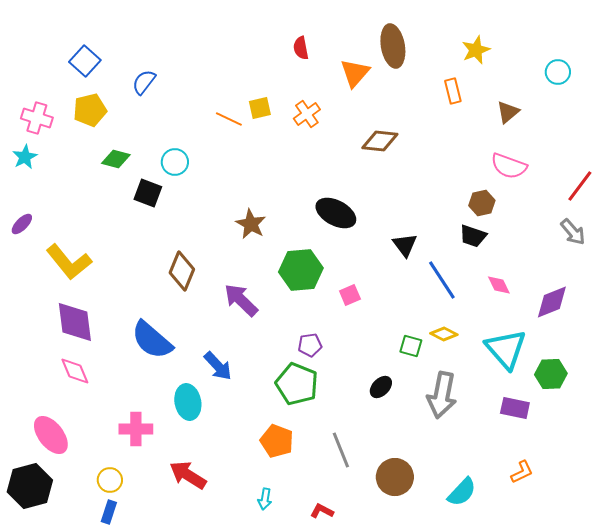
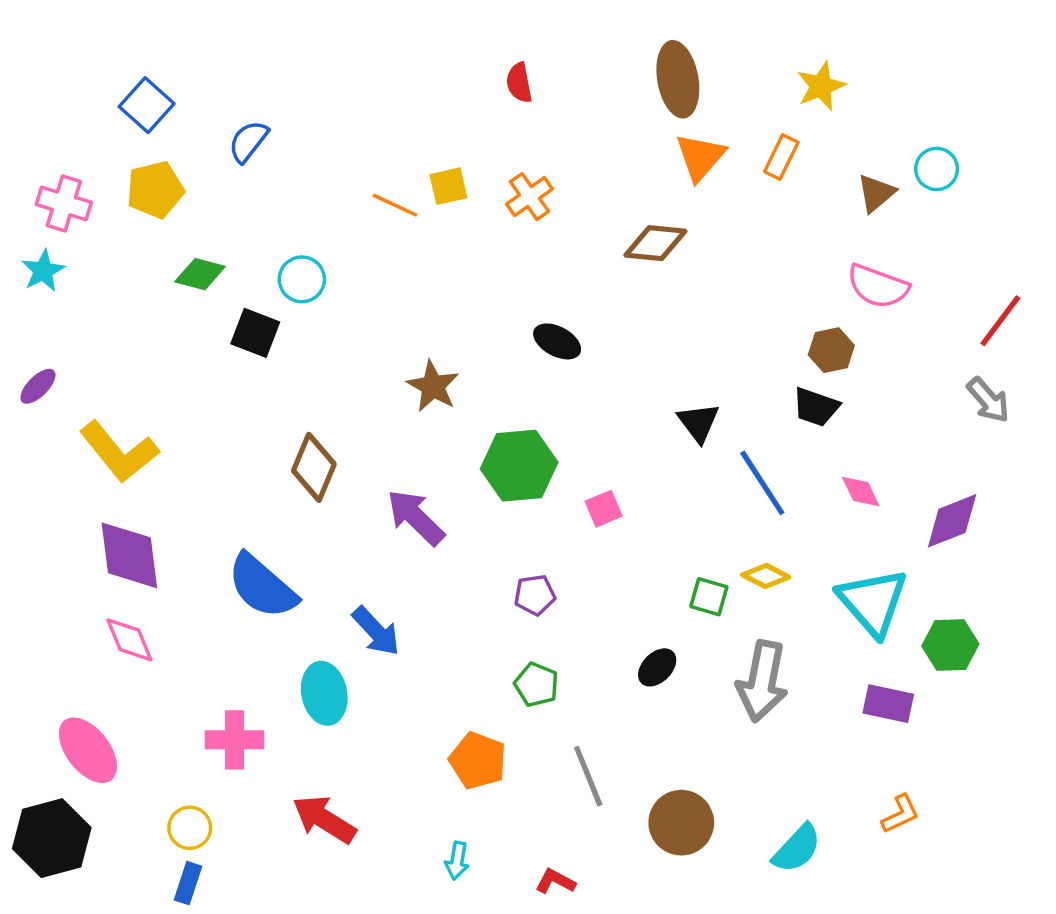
cyan circle: (558, 72) -> (937, 169), moved
orange triangle: (355, 73) -> (700, 157), moved
orange rectangle: (453, 91) -> (781, 157), turned 40
black ellipse: (336, 213) -> (557, 341), moved, size x0.7
green pentagon: (297, 384) -> (536, 685), moved, size x0.6

